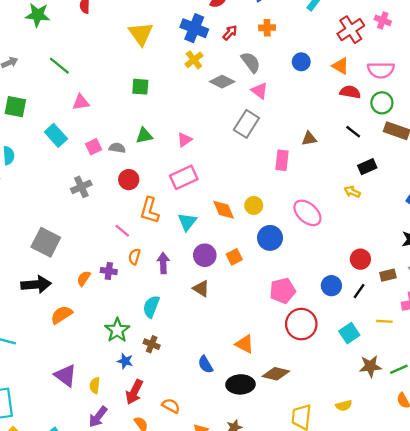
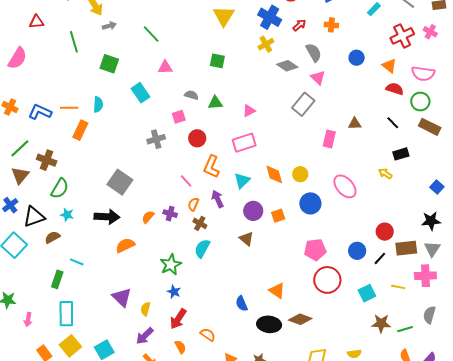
pink square: (94, 147) -> (179, 117), moved
gray semicircle: (117, 148) -> (191, 95), moved
purple arrow: (163, 263) -> (218, 199), moved, turned -30
brown rectangle: (388, 275) -> (406, 248), size x1.5
brown cross: (152, 344) -> (200, 223), moved

